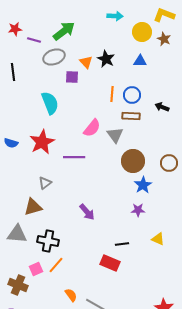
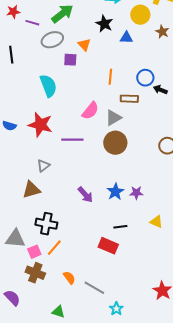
brown star: (164, 39) -> (162, 32), moved
black star: (106, 59) -> (104, 24), moved
blue triangle: (140, 61) -> (126, 38), moved
blue circle: (132, 95) -> (145, 78), moved
gray triangle: (115, 135) -> (113, 118), turned 36
red star: (42, 142) -> (40, 125), turned -30
brown circle: (133, 161) -> (115, 143), moved
blue star: (143, 185) -> (115, 192), moved
gray triangle: (17, 234) -> (15, 239), moved
brown cross: (18, 285) -> (35, 273), moved

